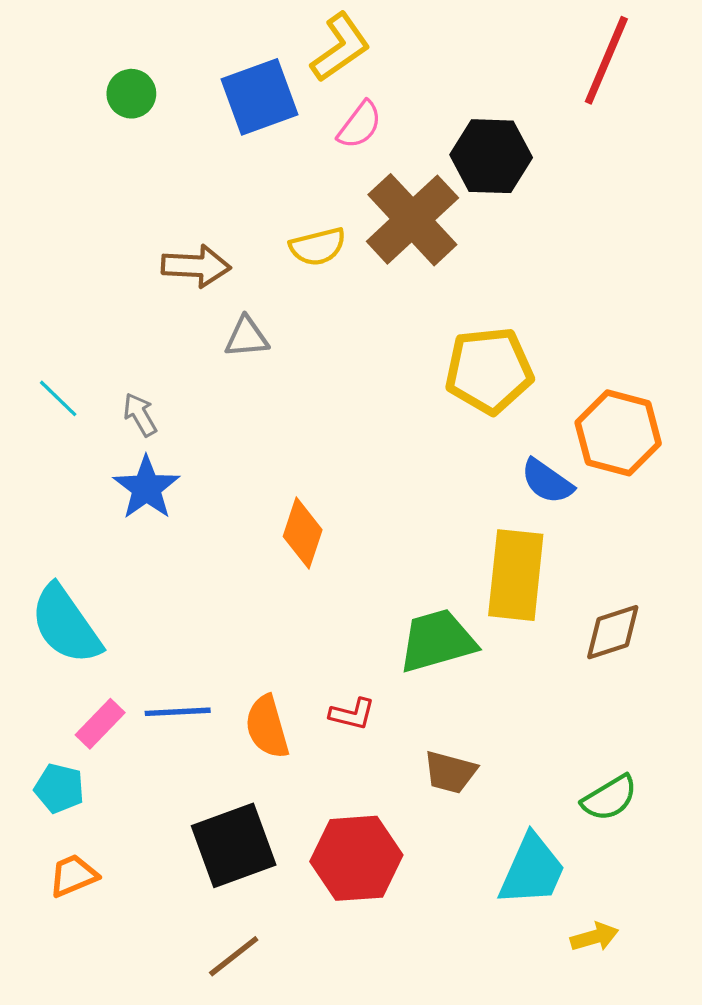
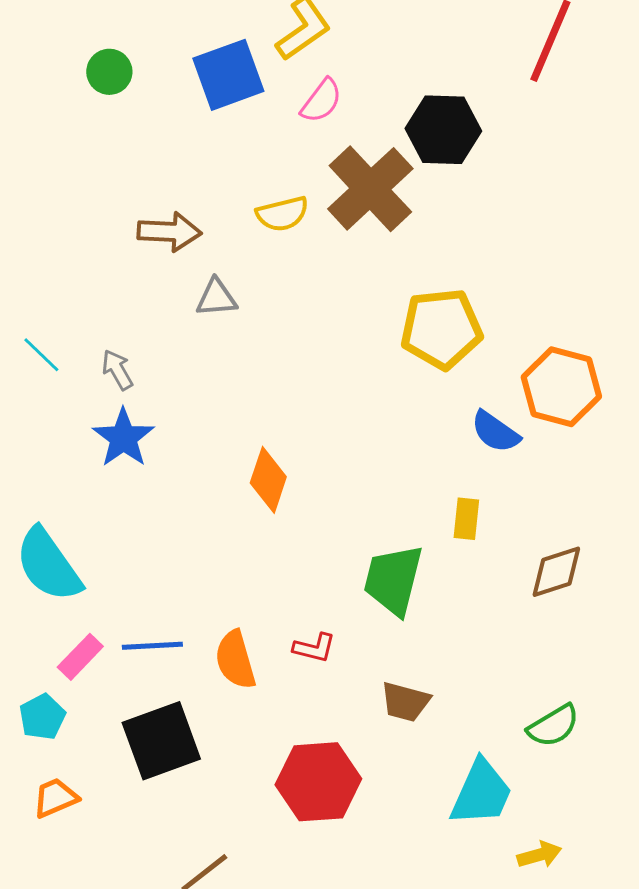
yellow rectangle: (516, 575) -> (466, 519), size x0.5
green trapezoid: (437, 641) -> (393, 580), turned -60
cyan pentagon: (59, 788) -> (42, 717), turned 30
black square: (234, 845) -> (161, 741), moved

